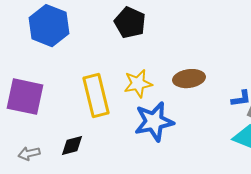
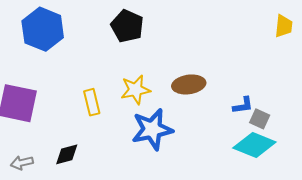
yellow rectangle: (96, 96) -> (92, 102), size x0.6

